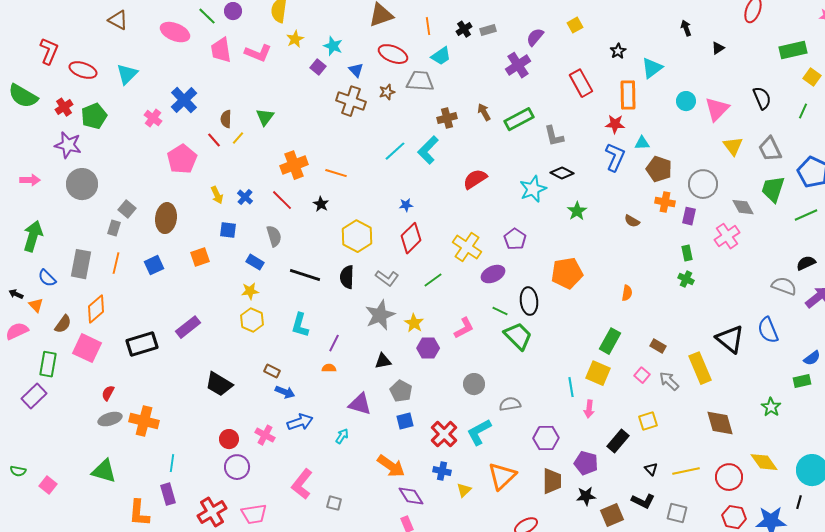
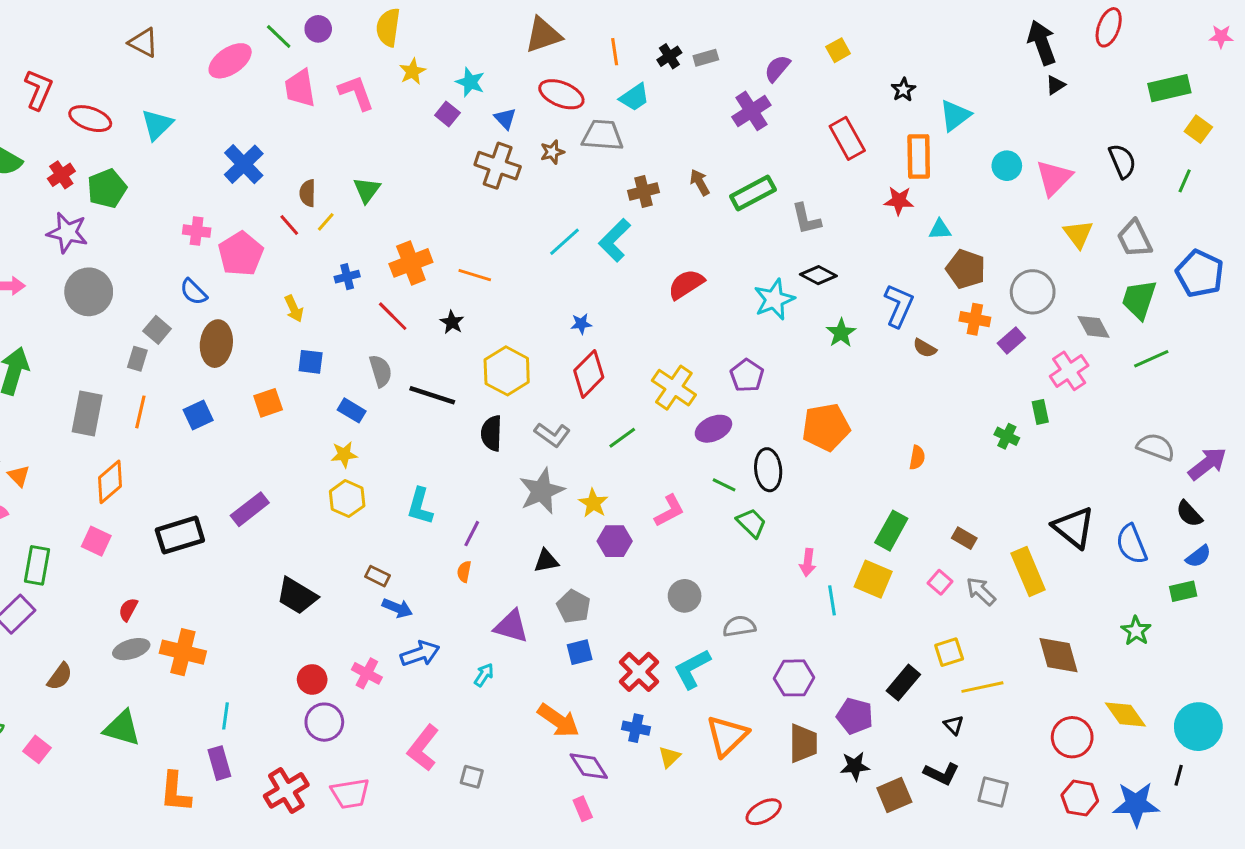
black arrow: (686, 28) -> (1042, 43), moved, size x1.8
pink ellipse: (175, 32) -> (230, 61), turned -56
pink L-shape: (258, 53) -> (356, 93), turned -132
pink cross: (153, 118) -> (197, 231), moved, turned -30
blue L-shape: (615, 157) -> (899, 306), moved
blue cross: (245, 197) -> (347, 277), moved, turned 35
green line: (806, 215) -> (1151, 359), moved
purple rectangle: (689, 216) -> (1011, 340), turned 36
green rectangle: (687, 253) -> (1040, 412), moved
black semicircle: (806, 263) -> (1189, 514), moved, turned -108
black line: (305, 275) -> (432, 395), moved
blue semicircle: (47, 278) -> (194, 292), moved
brown semicircle: (63, 324) -> (60, 676), moved
blue semicircle: (768, 330) -> (1131, 544), moved
green trapezoid: (518, 336) -> (751, 523), size x0.7
pink square: (87, 348) -> (96, 541), size x0.7
orange semicircle: (329, 368) -> (464, 572), turned -80
pink arrow: (589, 409) -> (808, 562), moved
yellow line: (686, 471) -> (982, 687), moved

